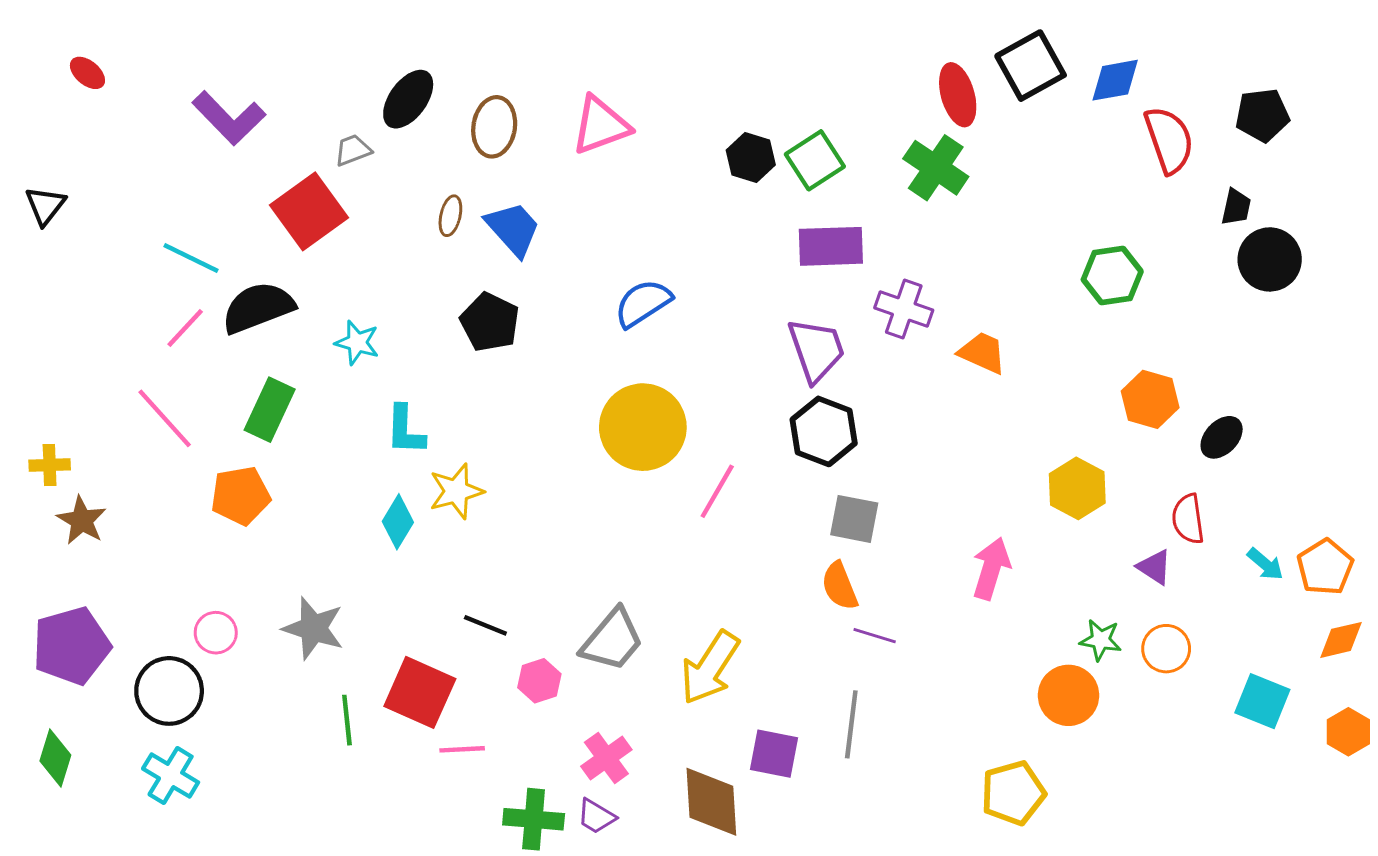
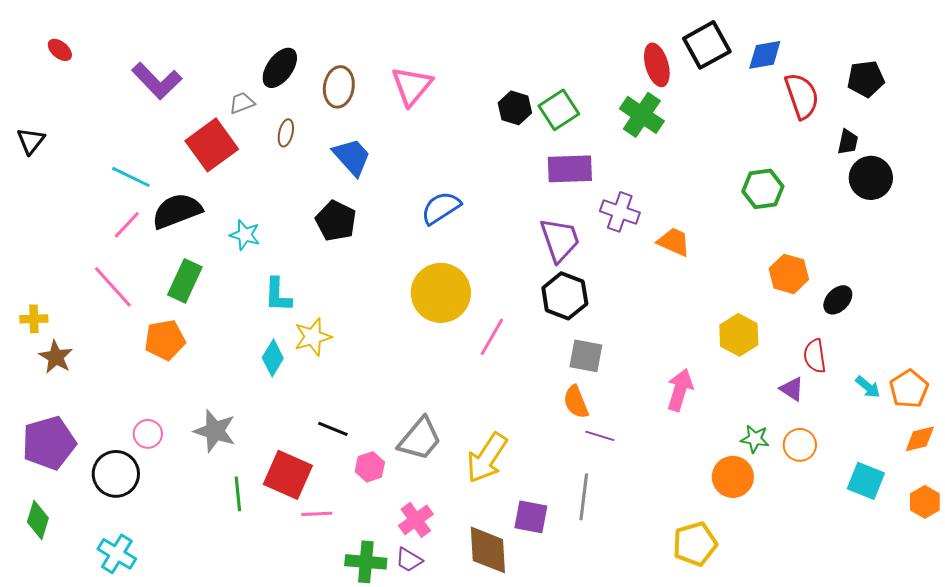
pink triangle: (601, 125) -> (412, 86), turned -30
brown ellipse: (450, 216) -> (286, 133), moved
cyan cross: (171, 776) -> (117, 554), moved

